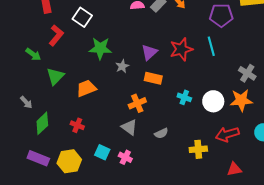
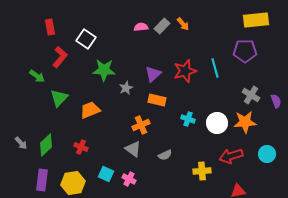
purple pentagon: (221, 15) -> (245, 51), moved
gray arrow: (26, 102) -> (21, 143), moved
purple rectangle: (38, 158) -> (42, 180), turned 75

